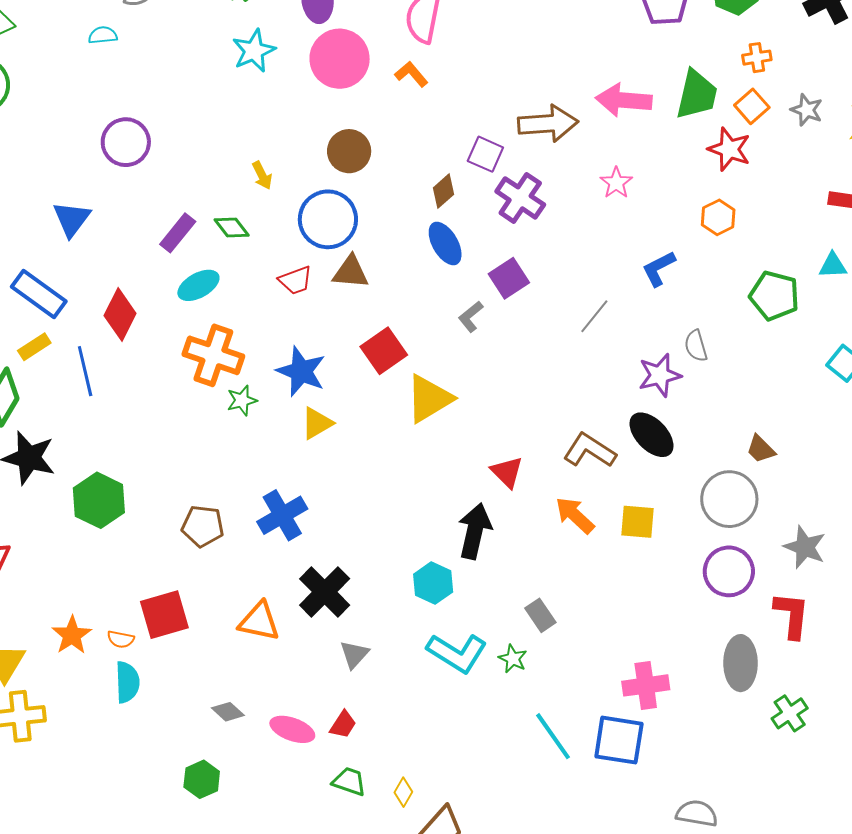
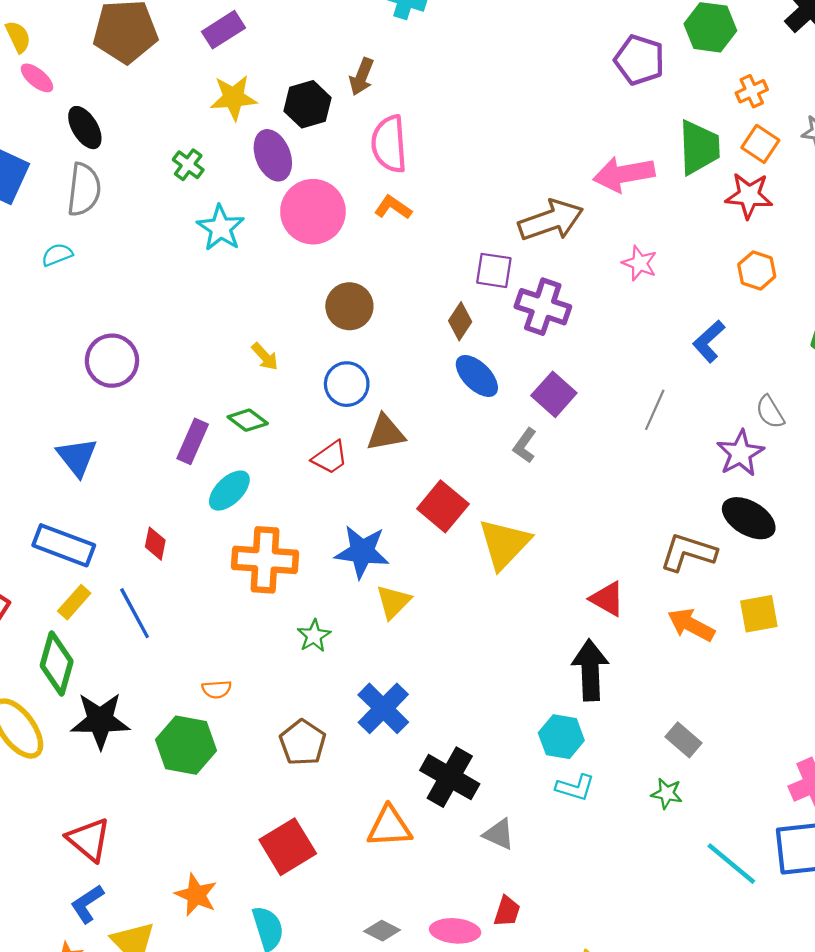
blue circle: (328, 219) -> (347, 384), size x0.7
red diamond: (120, 314) -> (155, 544), size x0.6
green star: (242, 400) -> (314, 636), moved
brown pentagon: (203, 526) -> (303, 743), turned -30
orange semicircle: (121, 639) -> (217, 689), moved
cyan L-shape: (457, 653) -> (575, 787), moved, size x0.6
gray triangle: (354, 654) -> (499, 834), turned -32

